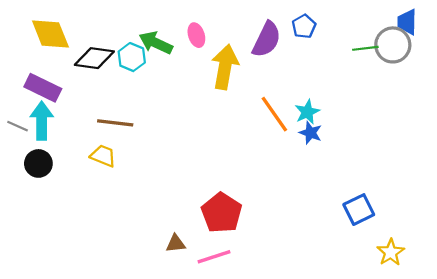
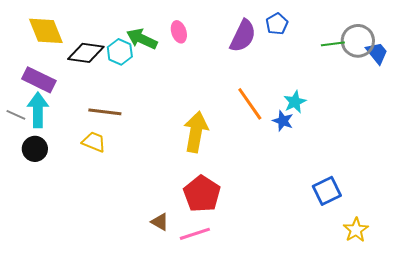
blue trapezoid: (407, 22) -> (377, 53), moved, turned 140
yellow arrow: (225, 67) -> (196, 132), moved
cyan star: (307, 112) -> (295, 102), moved
brown triangle: (176, 244) -> (160, 222), turned 36

